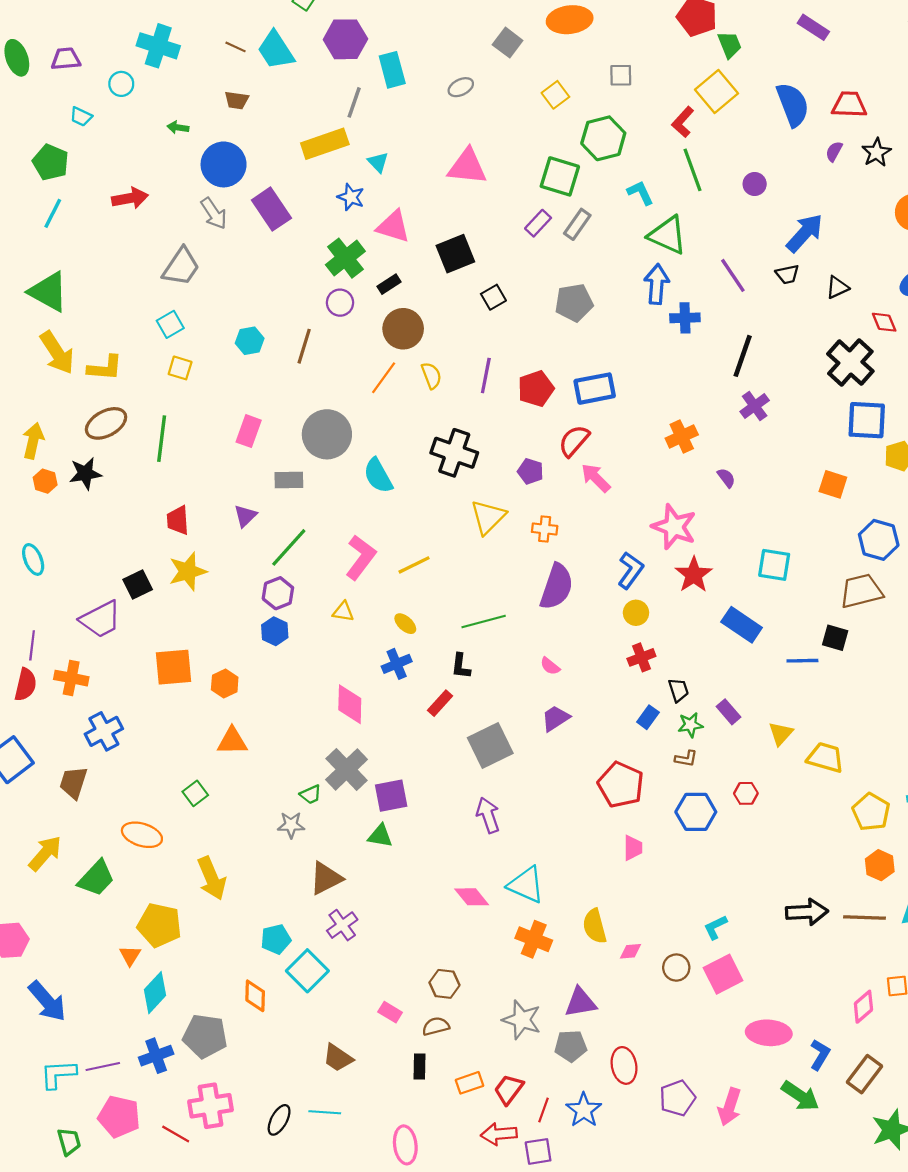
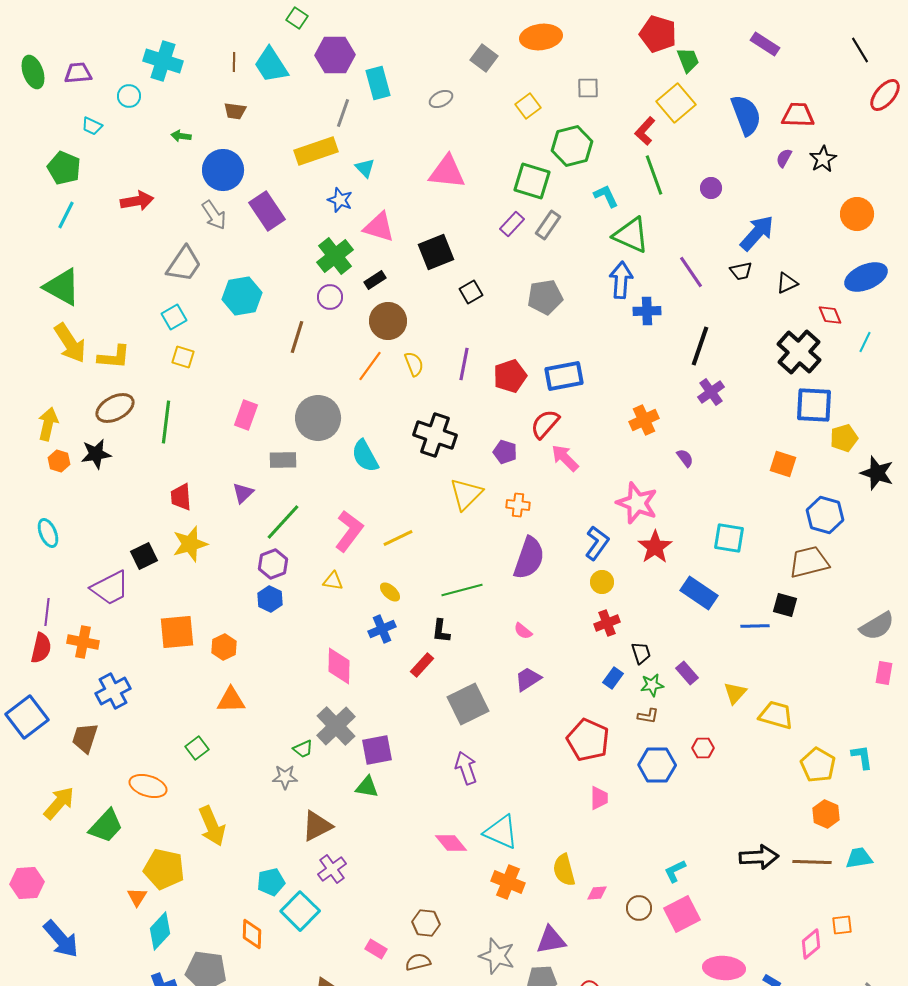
brown line: (236, 47) -> (234, 62), turned 66
cyan hexagon: (250, 341) -> (242, 296), moved, size x1.5

